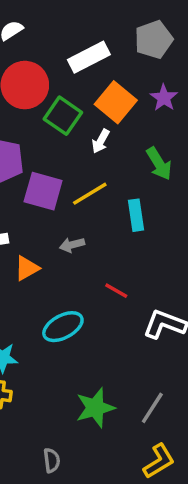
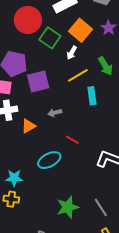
purple square: (43, 191) -> (38, 82), turned -30
yellow line: (90, 194) -> (78, 75), moved
red line: (116, 291) -> (72, 140), moved
gray line: (152, 408) -> (101, 207), turned -66

